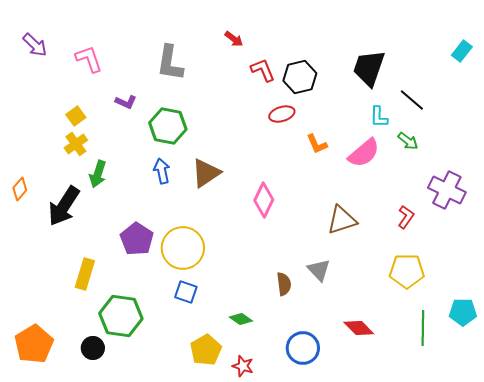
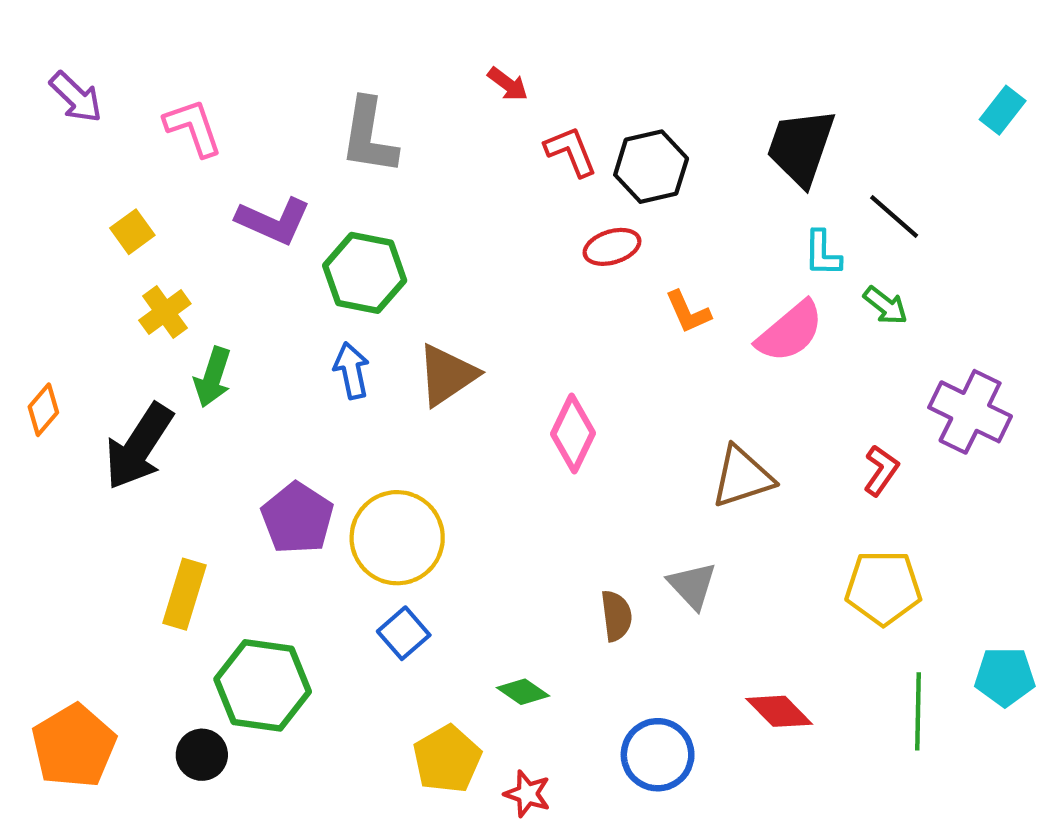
purple L-shape: (126, 102) -> (273, 221), size x1.6
yellow square: (76, 116) -> (132, 232), moved
blue square: (186, 292) -> (404, 633), turned 30

